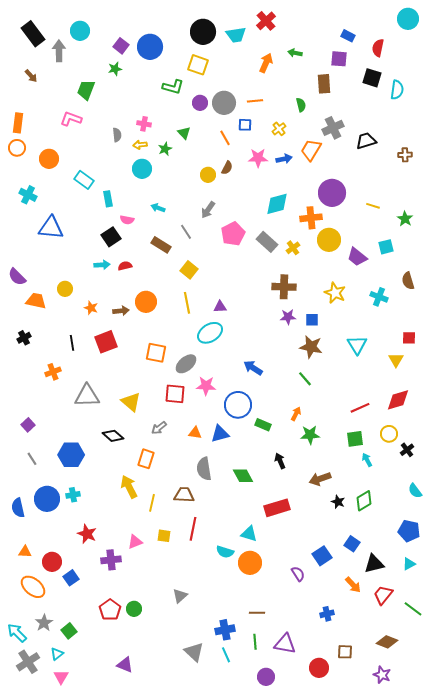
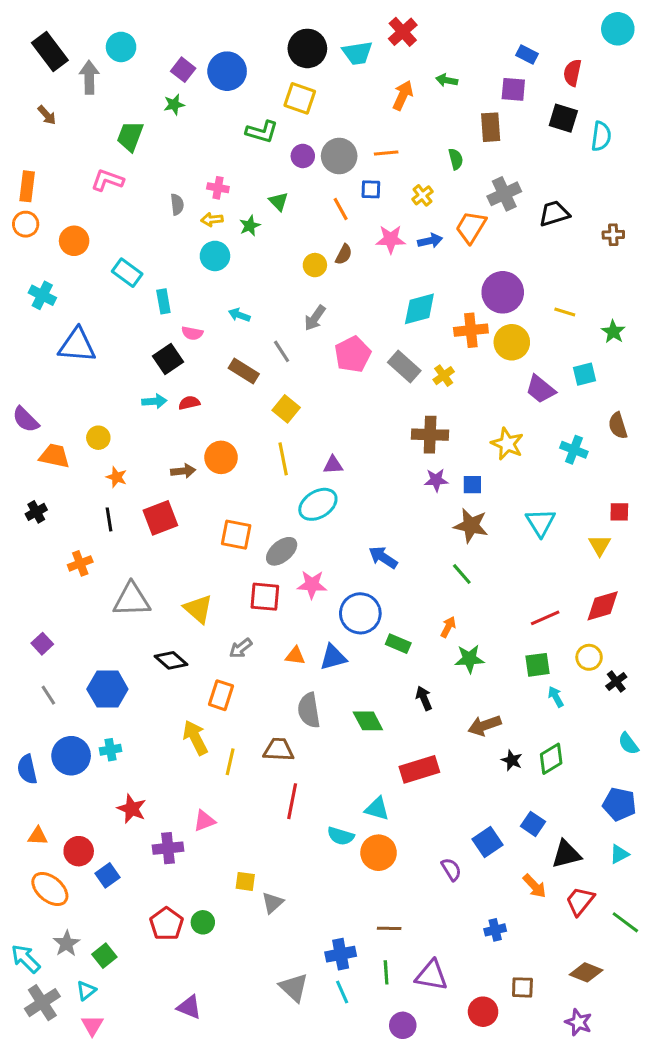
yellow circle: (329, 240) -> (512, 342), moved
orange star: (91, 308) -> (117, 477), moved
yellow square: (164, 536) -> (245, 881), moved

